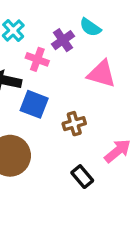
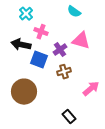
purple cross: (63, 40) -> (60, 50), moved
black rectangle: (82, 177) -> (69, 117), moved

